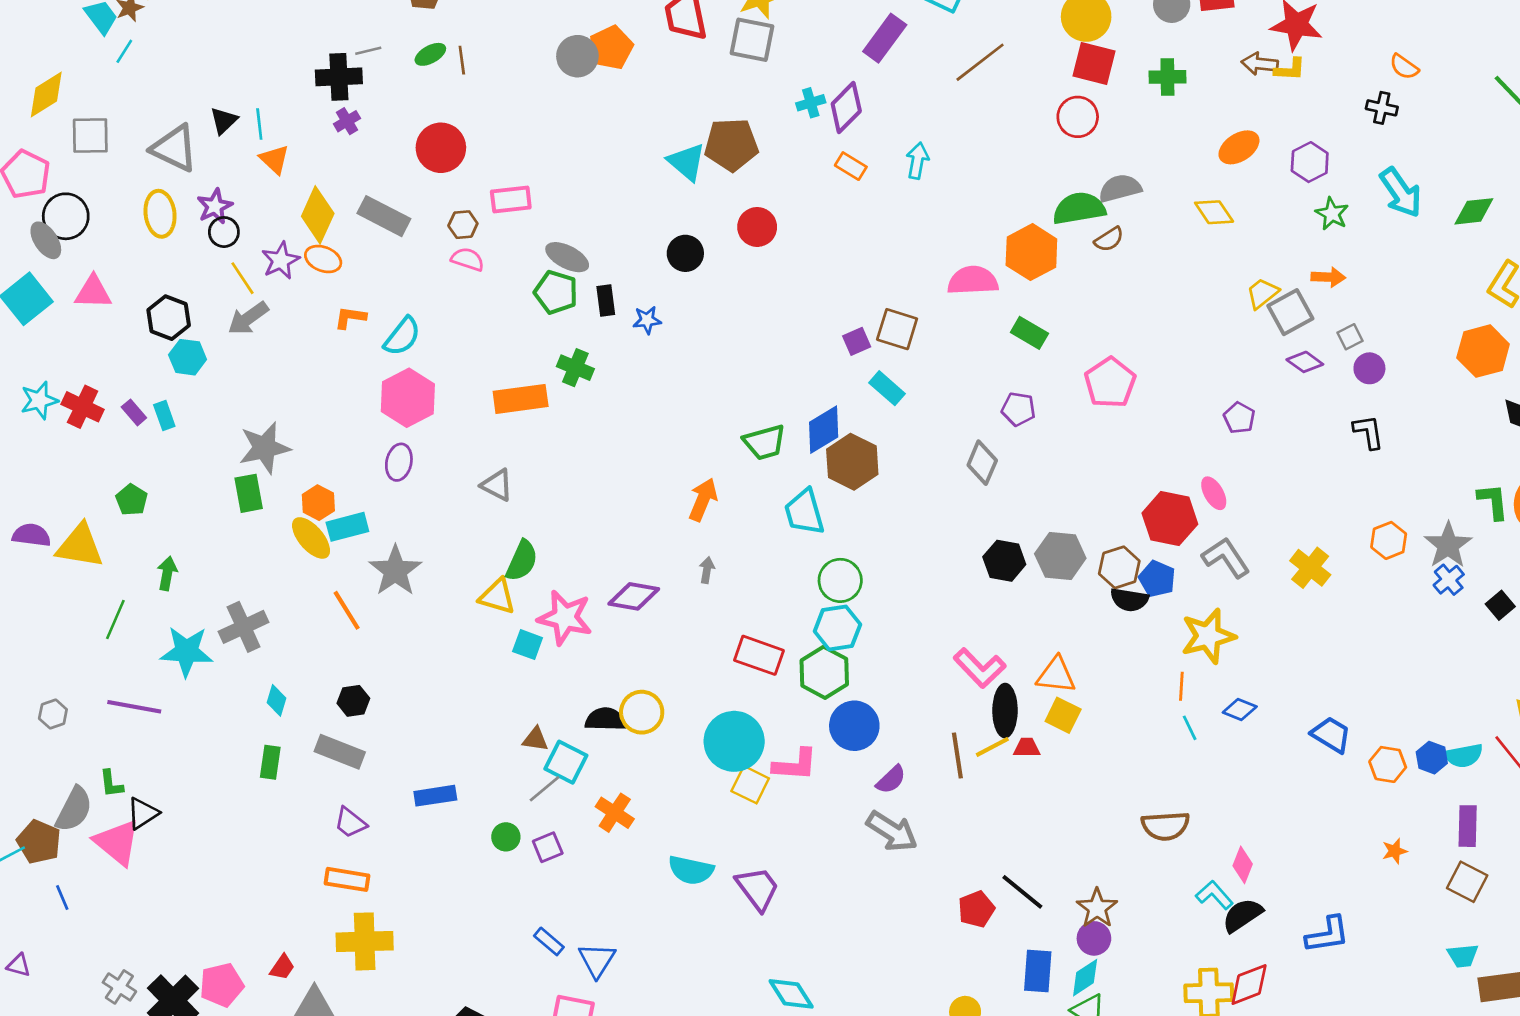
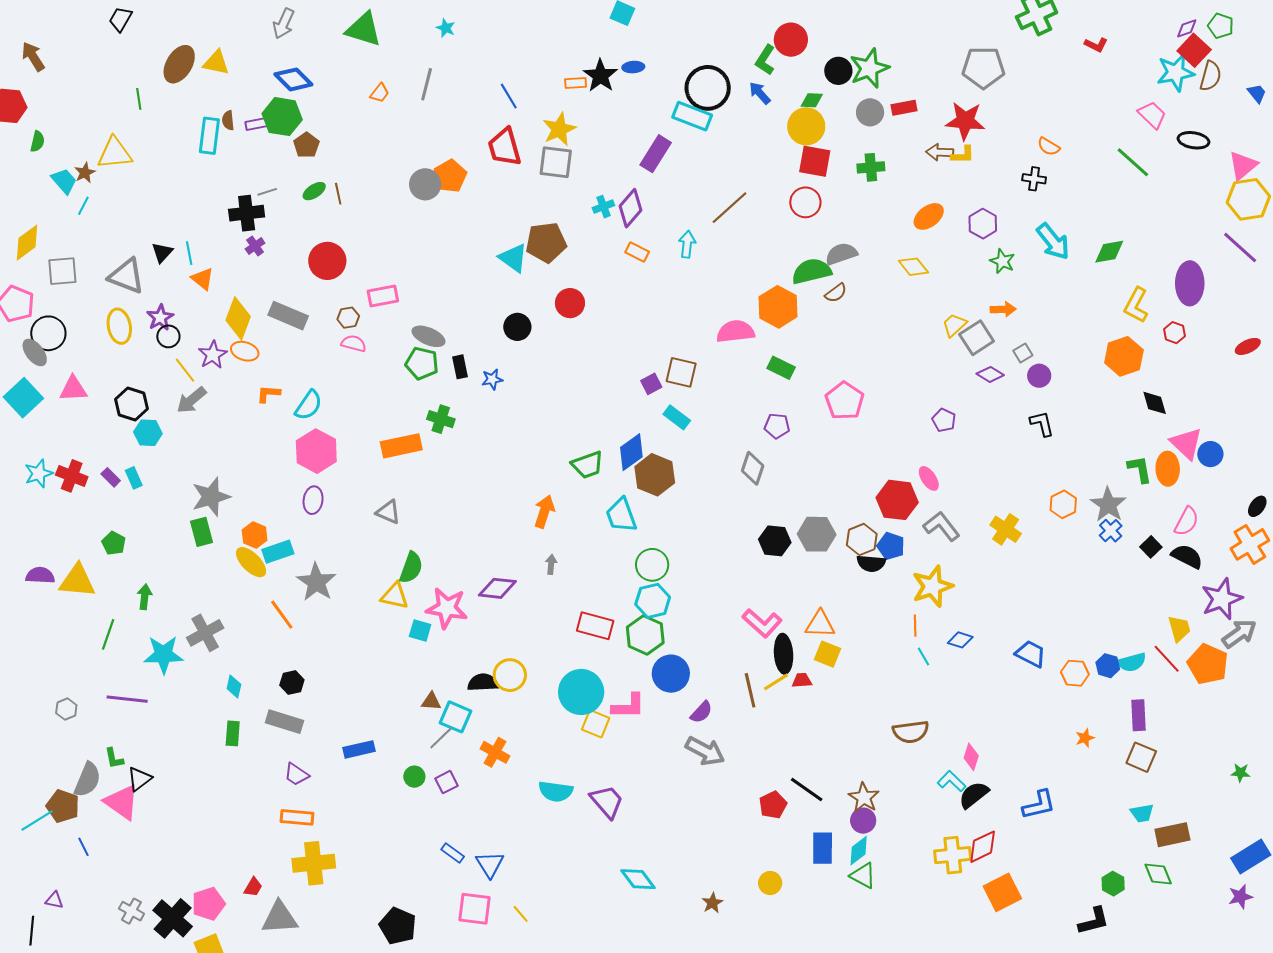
brown line: (980, 62) -> (730, 208), moved

